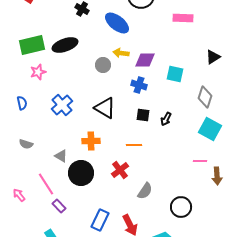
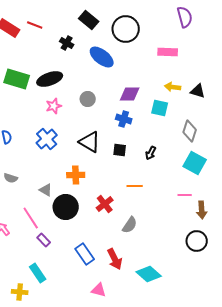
green rectangle: (32, 45) -> (17, 79), turned 30
yellow arrow: (121, 53) -> (173, 87), moved
black triangle: (213, 57) -> (198, 91), turned 49
pink star: (38, 72) -> (54, 106), moved
black square: (143, 115) -> (120, 150), moved
orange line: (134, 145) -> (135, 186), moved
black circle: (181, 207) -> (197, 241), moved
blue rectangle: (100, 220) -> (85, 254), turned -60

